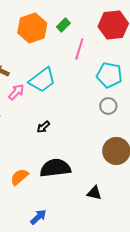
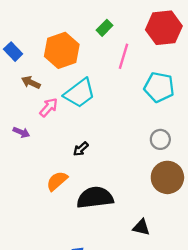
orange hexagon: (32, 28) -> (62, 50), moved
gray circle: (108, 106) -> (160, 139), moved
orange semicircle: (19, 177) -> (57, 181), moved

